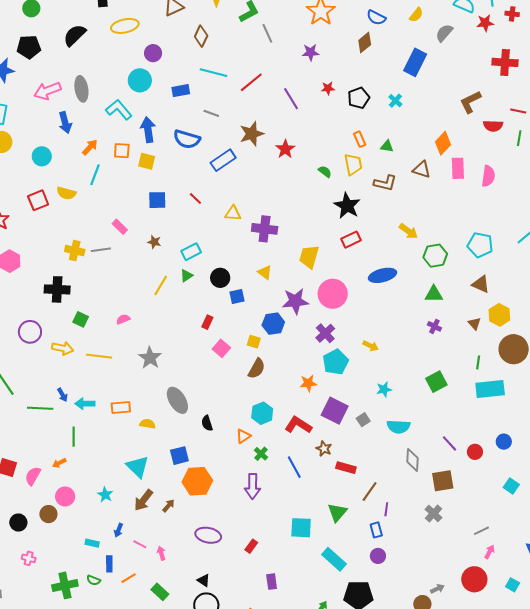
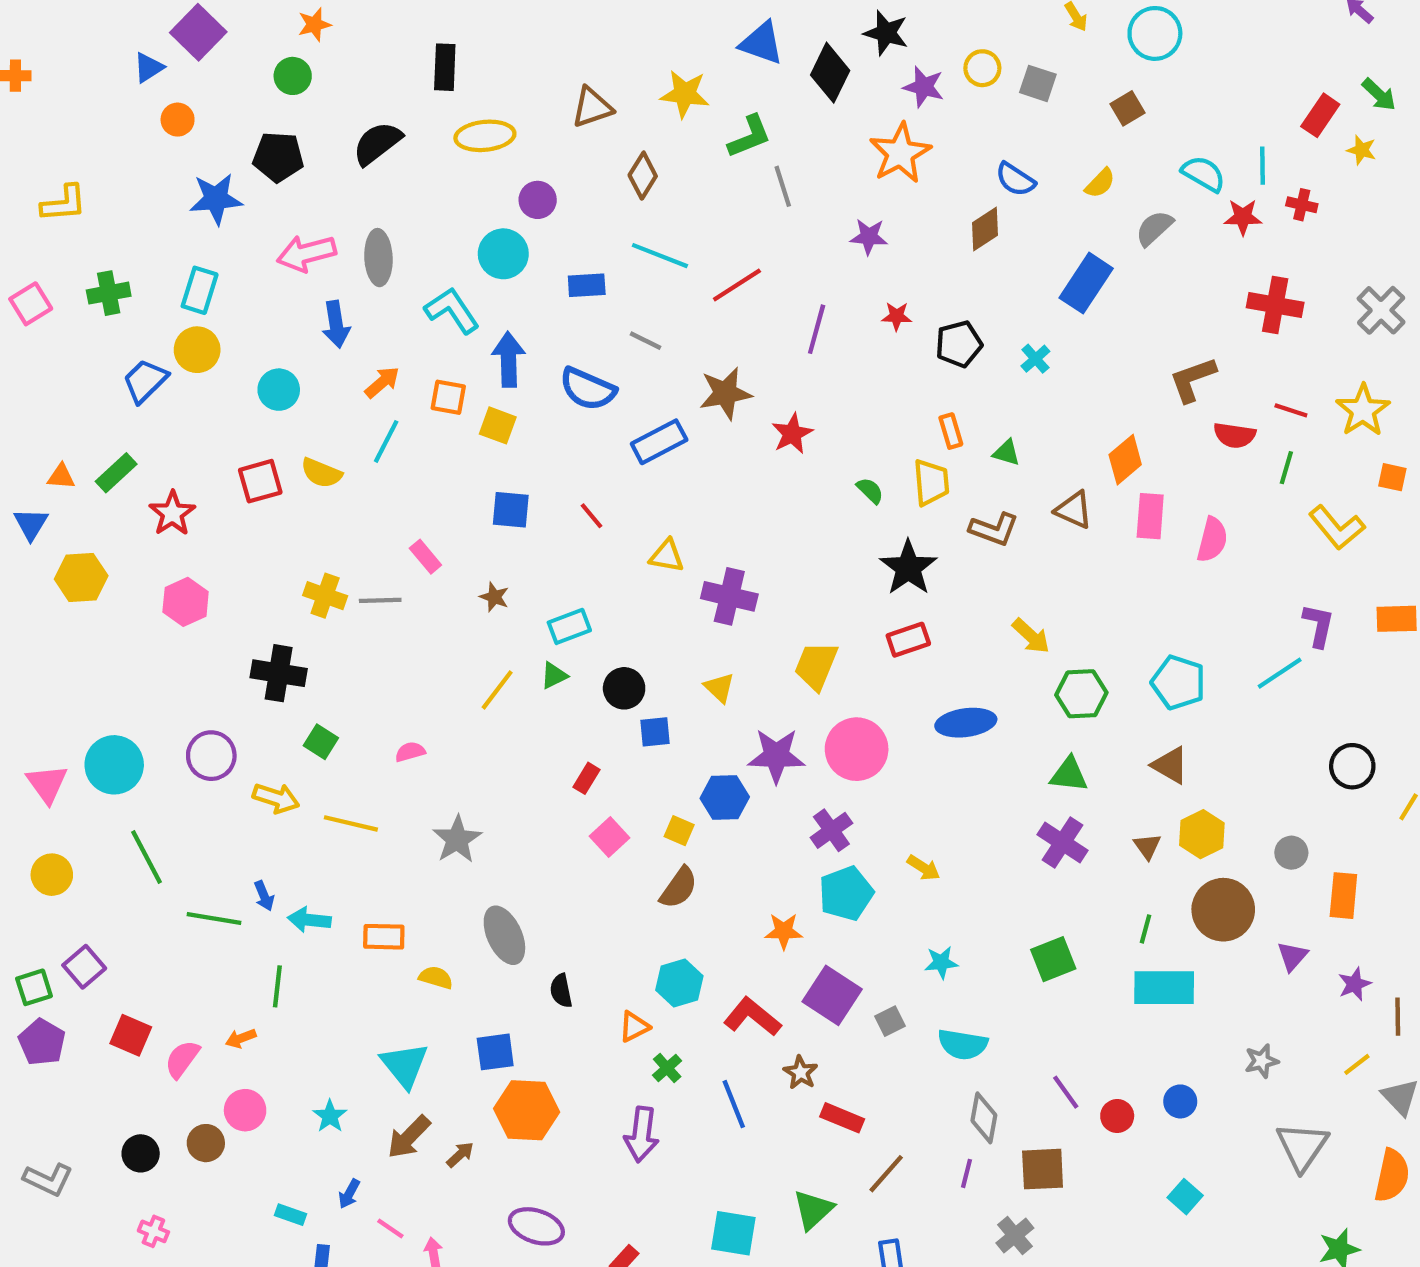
purple line: (291, 99) -> (817, 329), turned 40
purple cross: (434, 326) -> (1062, 843), size x1.6
purple line: (386, 509) -> (967, 1173), moved

